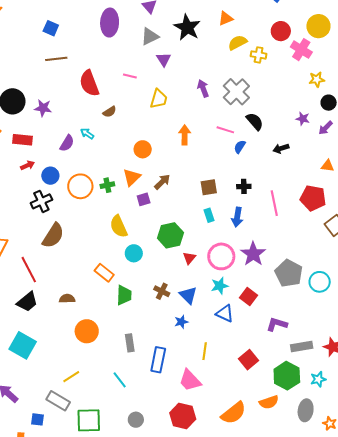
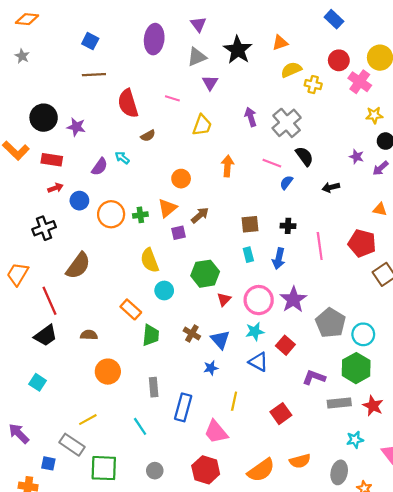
black cross: (41, 201) -> (44, 228), moved
cyan square: (23, 345) -> (38, 382), size x0.6
green hexagon: (287, 376) -> (356, 368), moved

